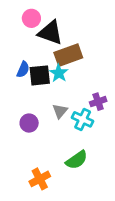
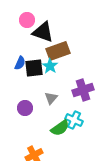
purple cross: (98, 102) -> (83, 90), size x1.5
cyan cross: (83, 119) -> (74, 120), moved
green semicircle: (77, 160) -> (60, 128), moved

